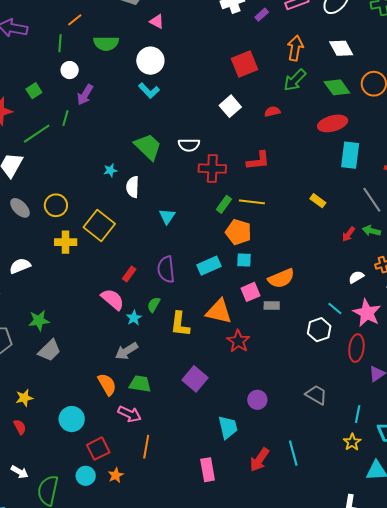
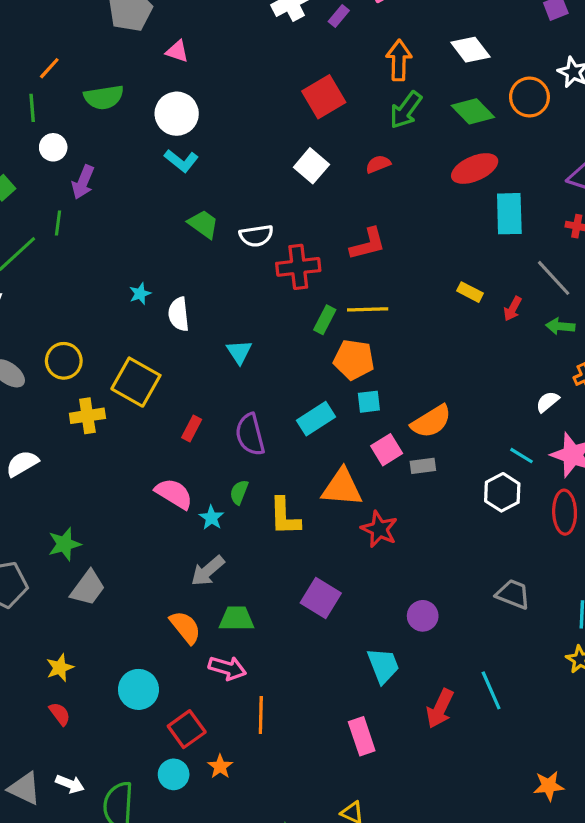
green trapezoid: (148, 147) -> (203, 224), moved, size x0.7
red arrow: (348, 234) -> (513, 309), moved
red rectangle: (129, 274) -> (192, 428), moved

